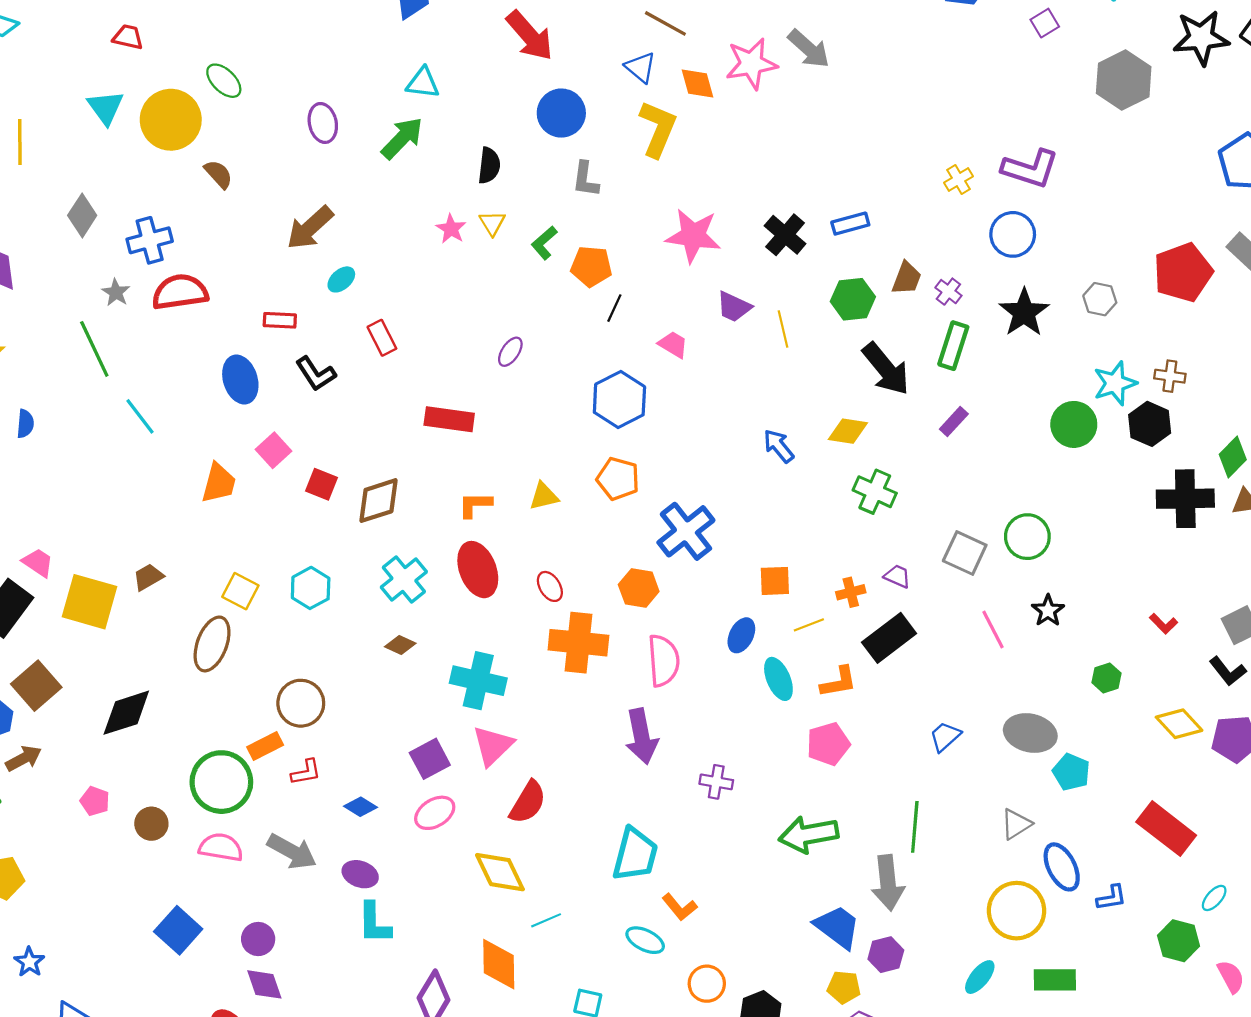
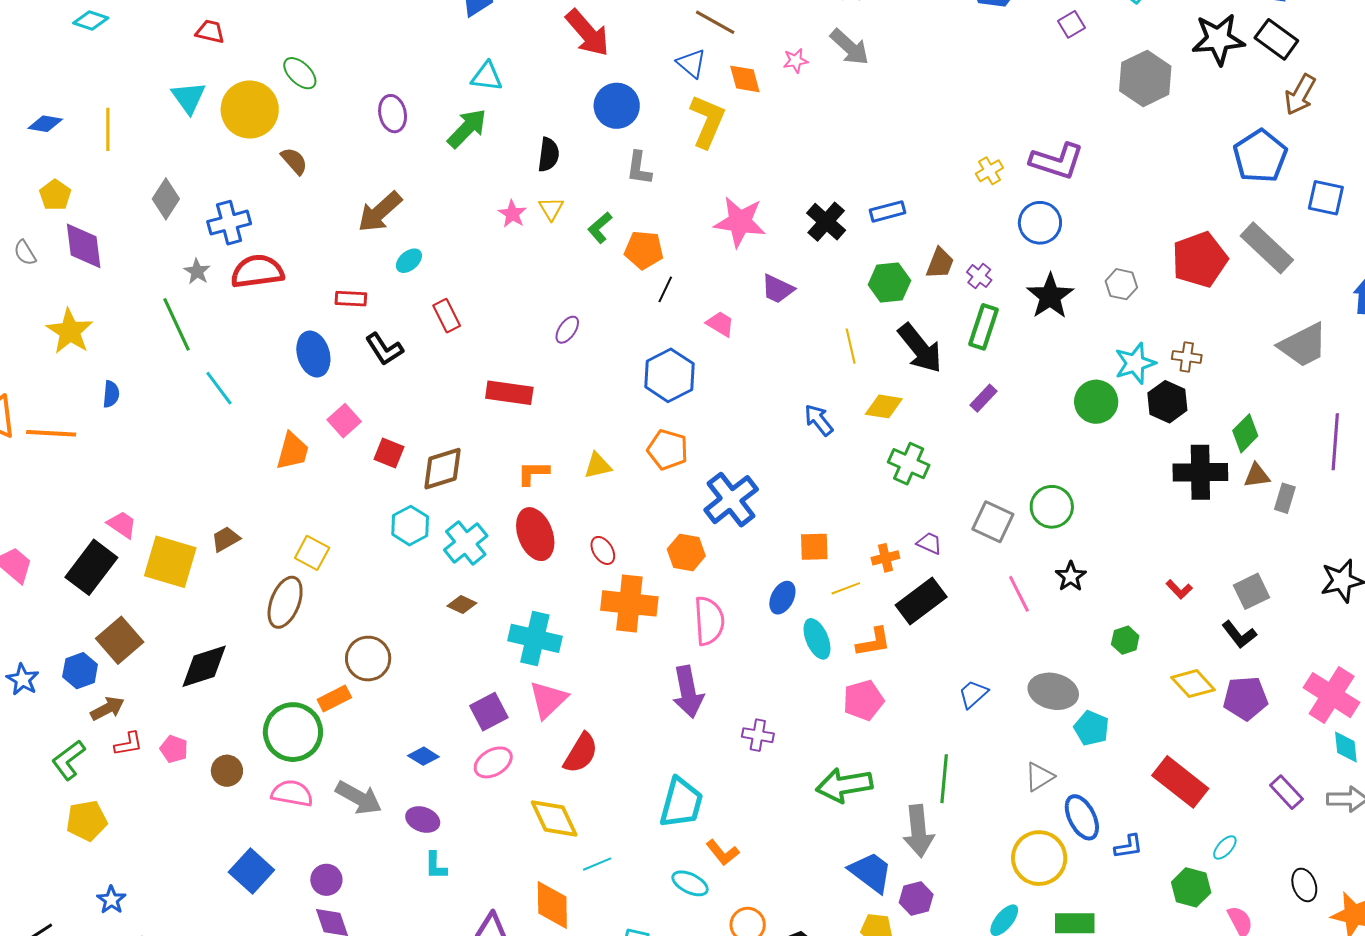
pink star: (751, 64) -> (796, 61), size x0.5
yellow line: (783, 329) -> (851, 346), moved
cyan hexagon: (311, 588) -> (410, 526), moved
red L-shape: (306, 772) -> (128, 744), moved
cyan L-shape: (374, 923) -> (436, 866), size x0.7

